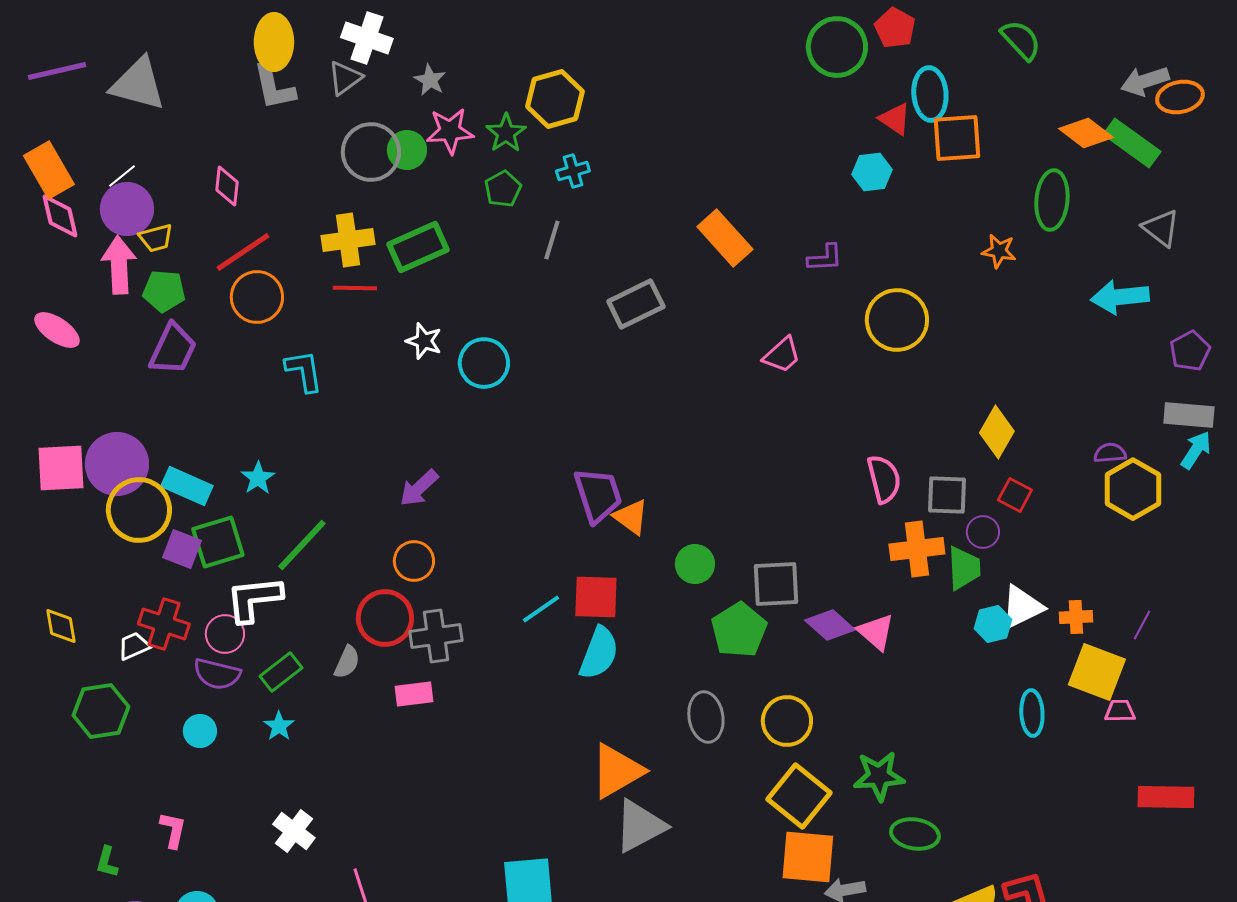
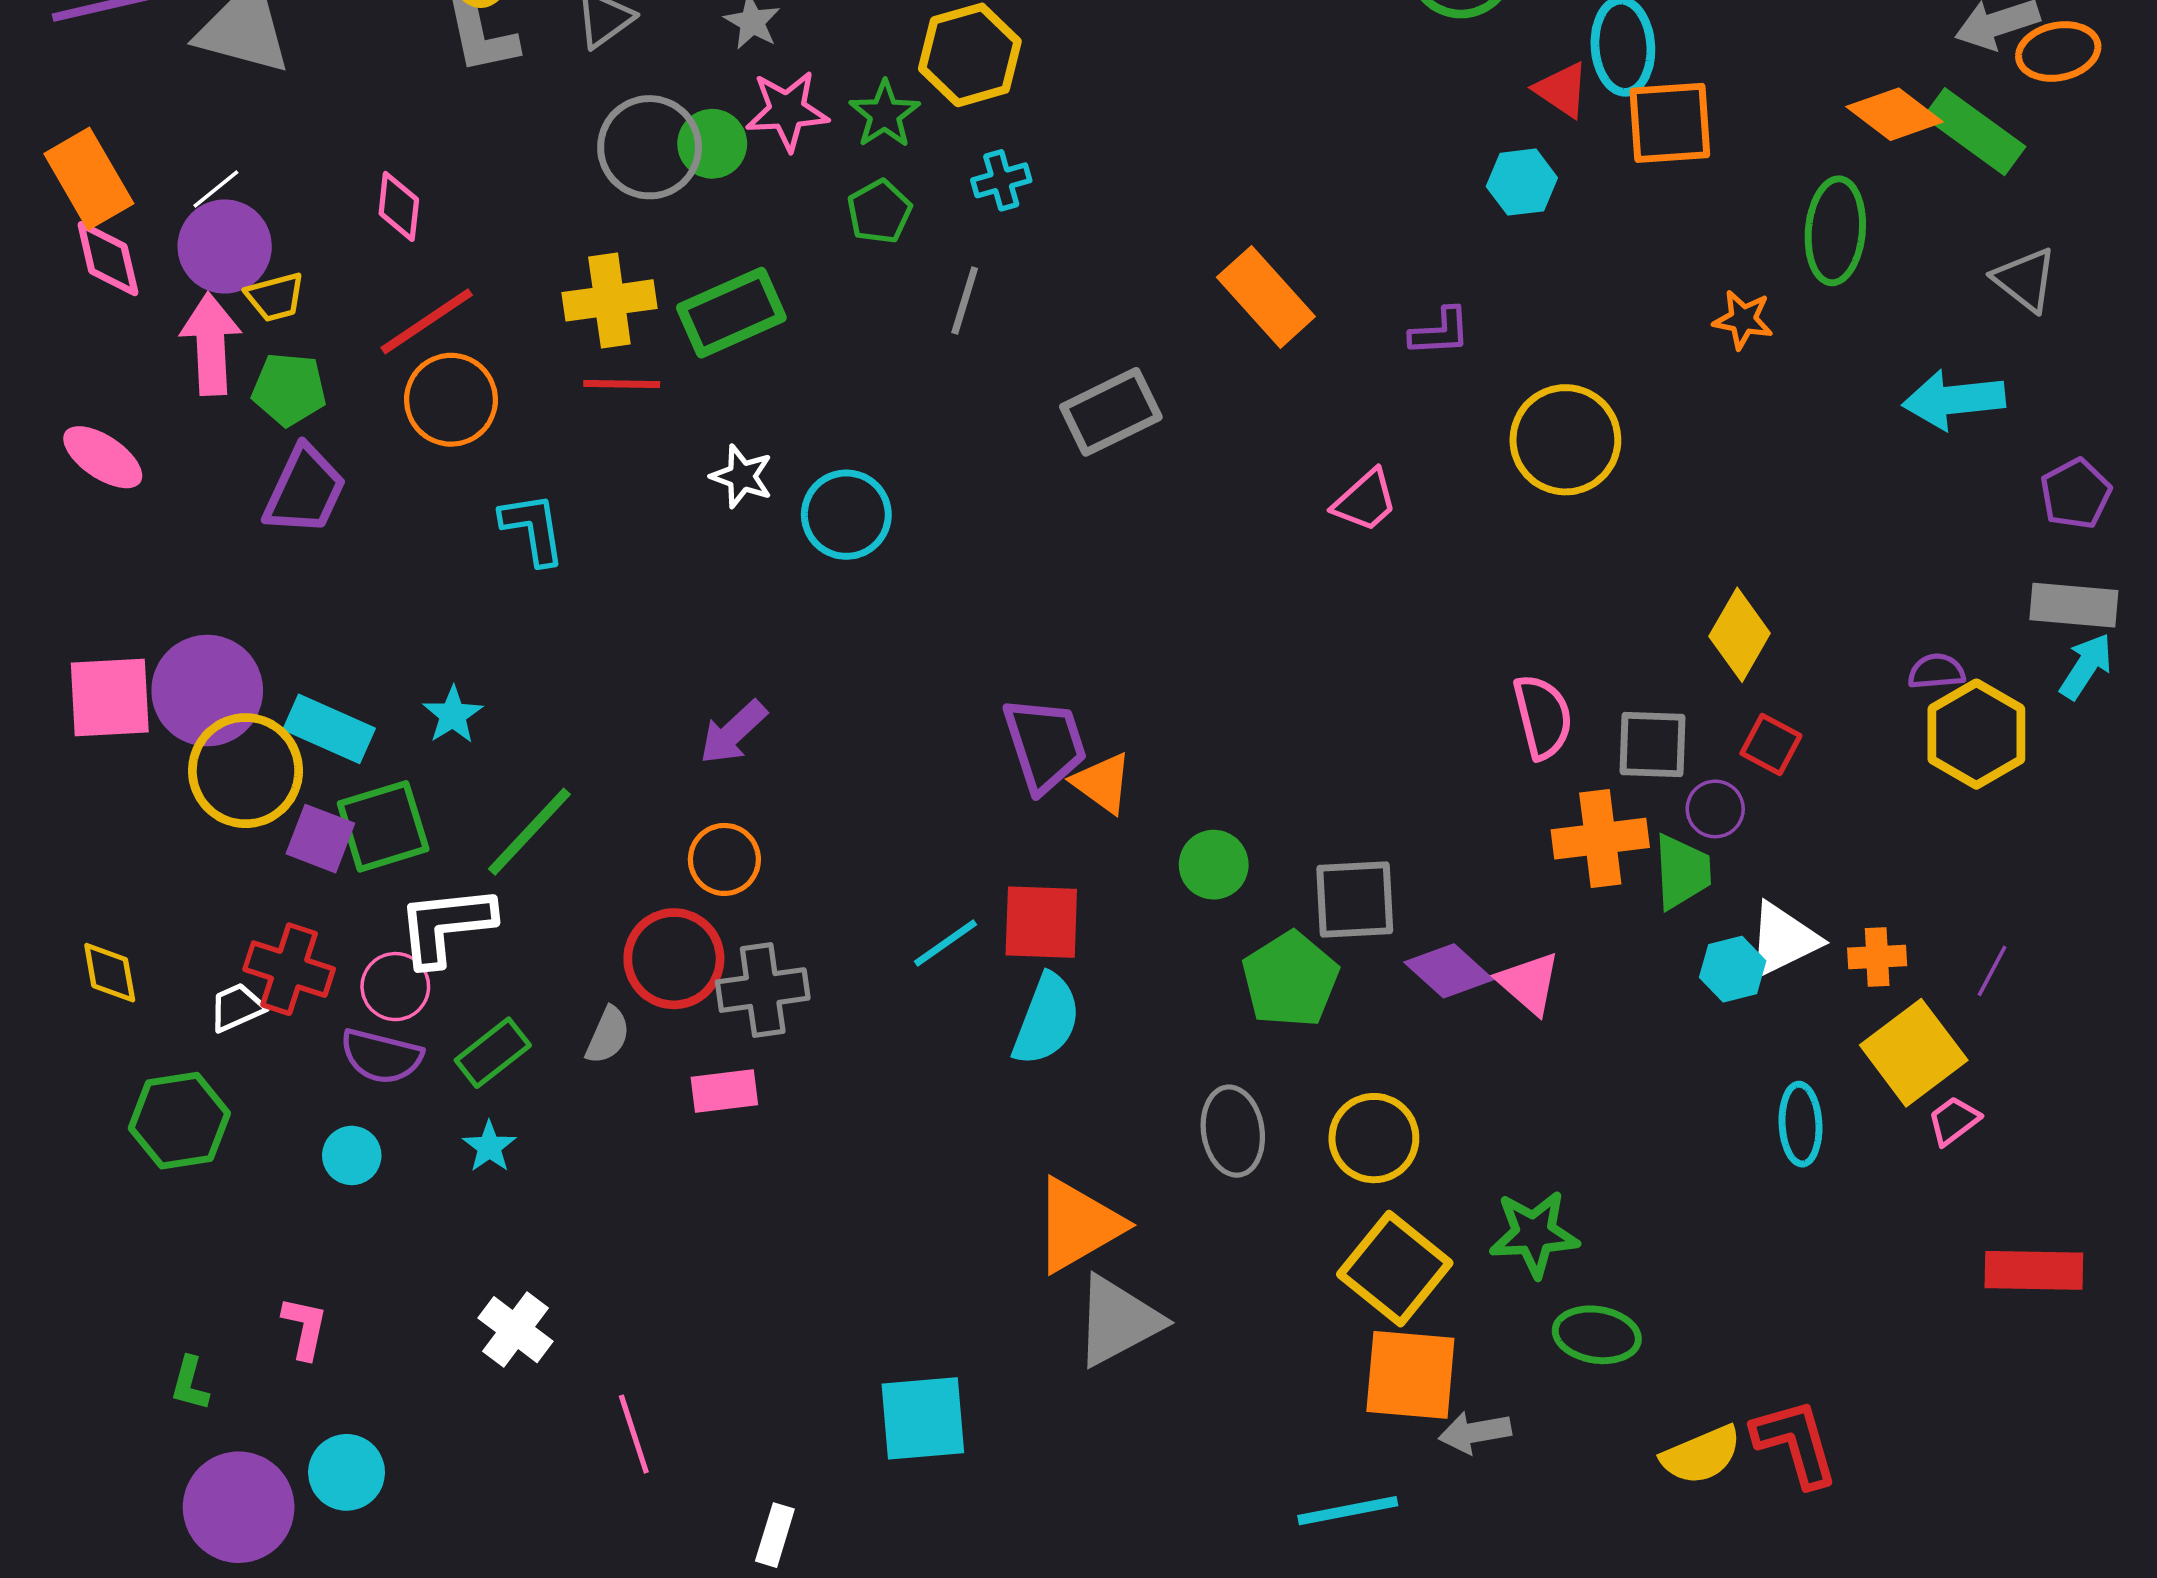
yellow square: (1097, 672) -> (1914, 1053), turned 32
pink trapezoid: (1120, 711) -> (1954, 1121), turned -36

